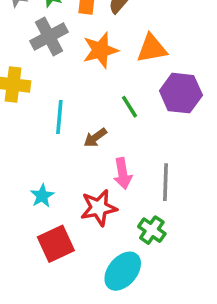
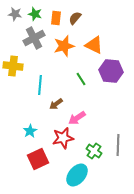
orange triangle: (152, 48) -> (94, 45), turned 36
brown arrow: (95, 138) -> (56, 104), moved
pink arrow: (123, 174) -> (77, 118), turned 66
gray line: (165, 182) -> (118, 145), moved

